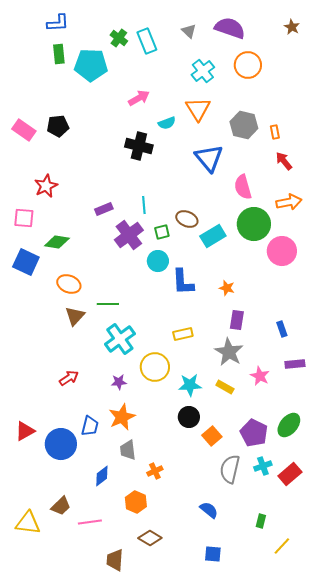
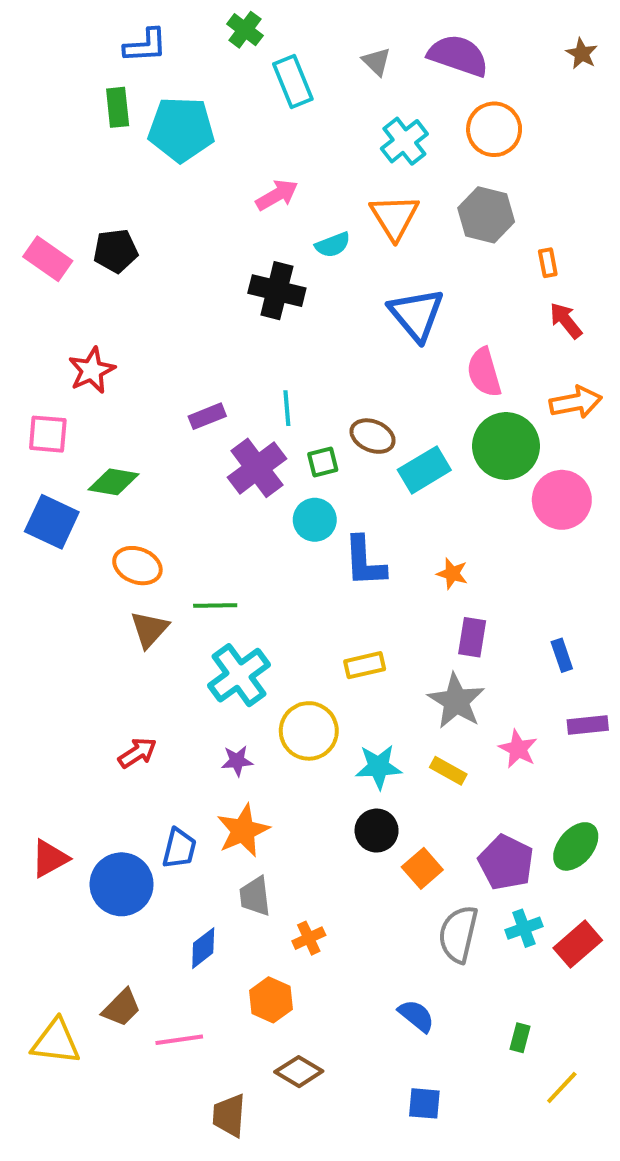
blue L-shape: (58, 23) -> (145, 46), moved
green cross: (119, 38) -> (245, 30), moved
gray hexagon: (244, 125) -> (486, 215), moved

